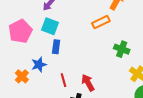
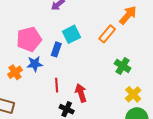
orange rectangle: (101, 22) -> (107, 34), turned -36
cyan square: (50, 26) -> (71, 34), moved, turned 30
pink pentagon: (20, 31) -> (29, 39), moved

